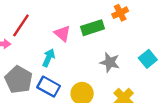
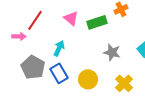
pink triangle: (62, 33) -> (71, 18), moved
blue rectangle: (49, 87) -> (59, 73), turned 30

